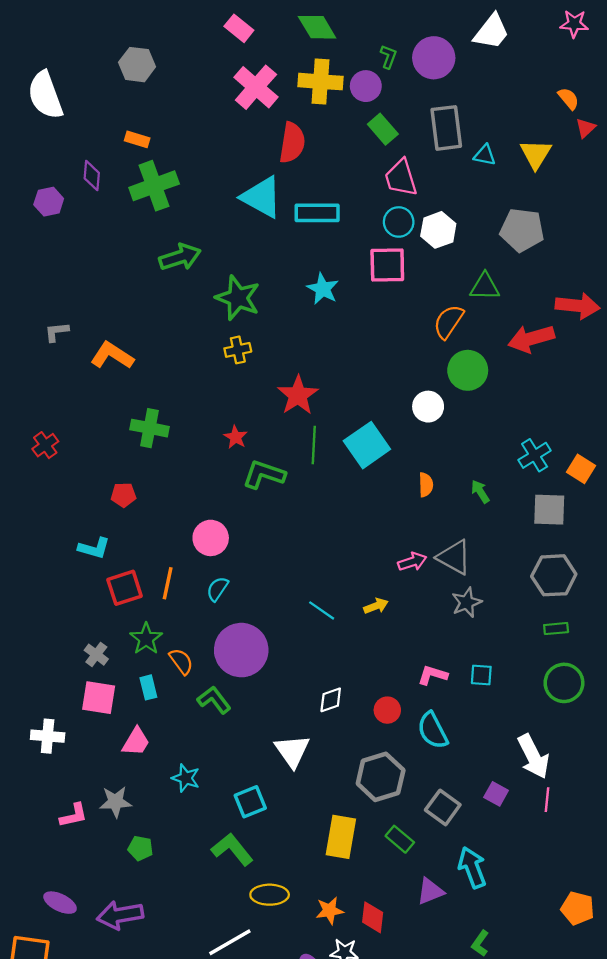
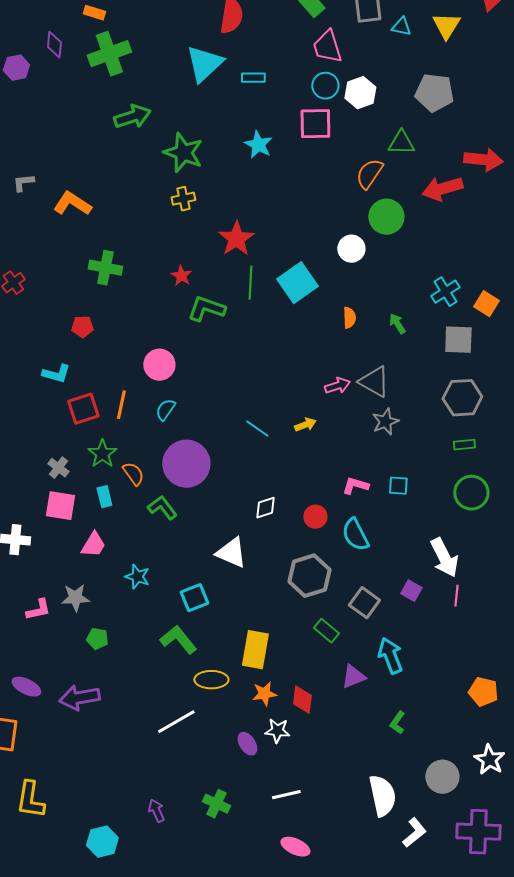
cyan triangle: (262, 197) -> (204, 64), turned 48
cyan rectangle: (317, 213) -> (253, 78), size x0.6
white triangle: (292, 751) -> (231, 553), turned -32
yellow rectangle: (341, 837) -> (255, 650), moved

